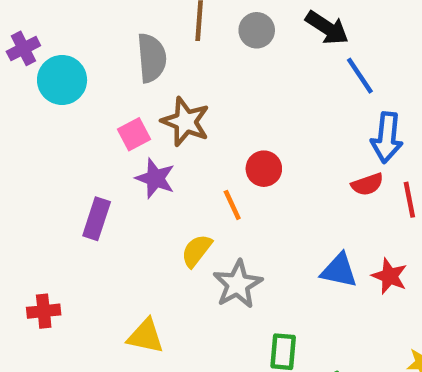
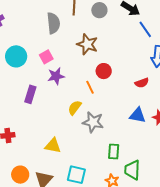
cyan circle: (62, 80) -> (16, 56), moved
brown star: (186, 122) -> (87, 44), moved
purple star: (155, 178) -> (56, 76), turned -30
red semicircle: (367, 184) -> (142, 83), moved
gray star: (238, 284) -> (93, 122), turned -30

